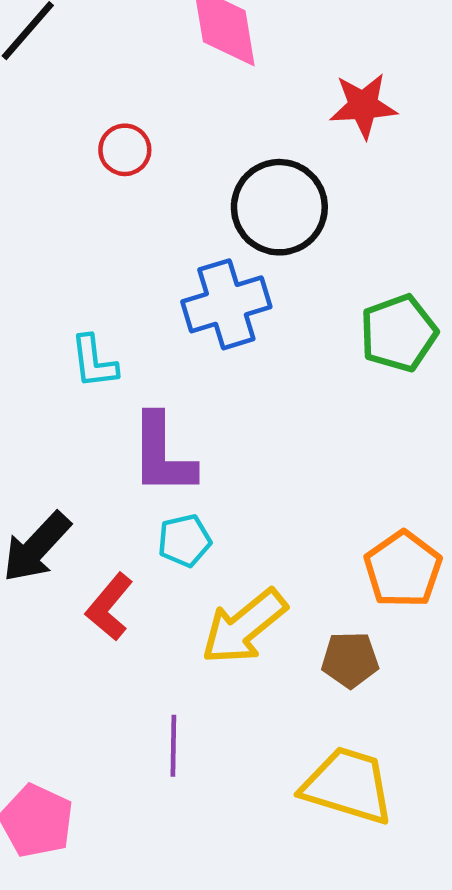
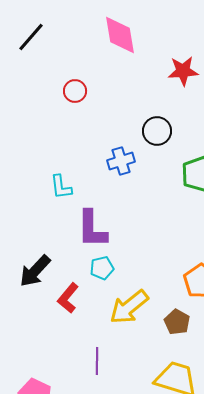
black circle: (279, 207) -> (157, 131), moved, size x0.7
blue cross: (226, 304) -> (121, 161), size x0.7
brown pentagon: (350, 660) -> (177, 322), turned 30

